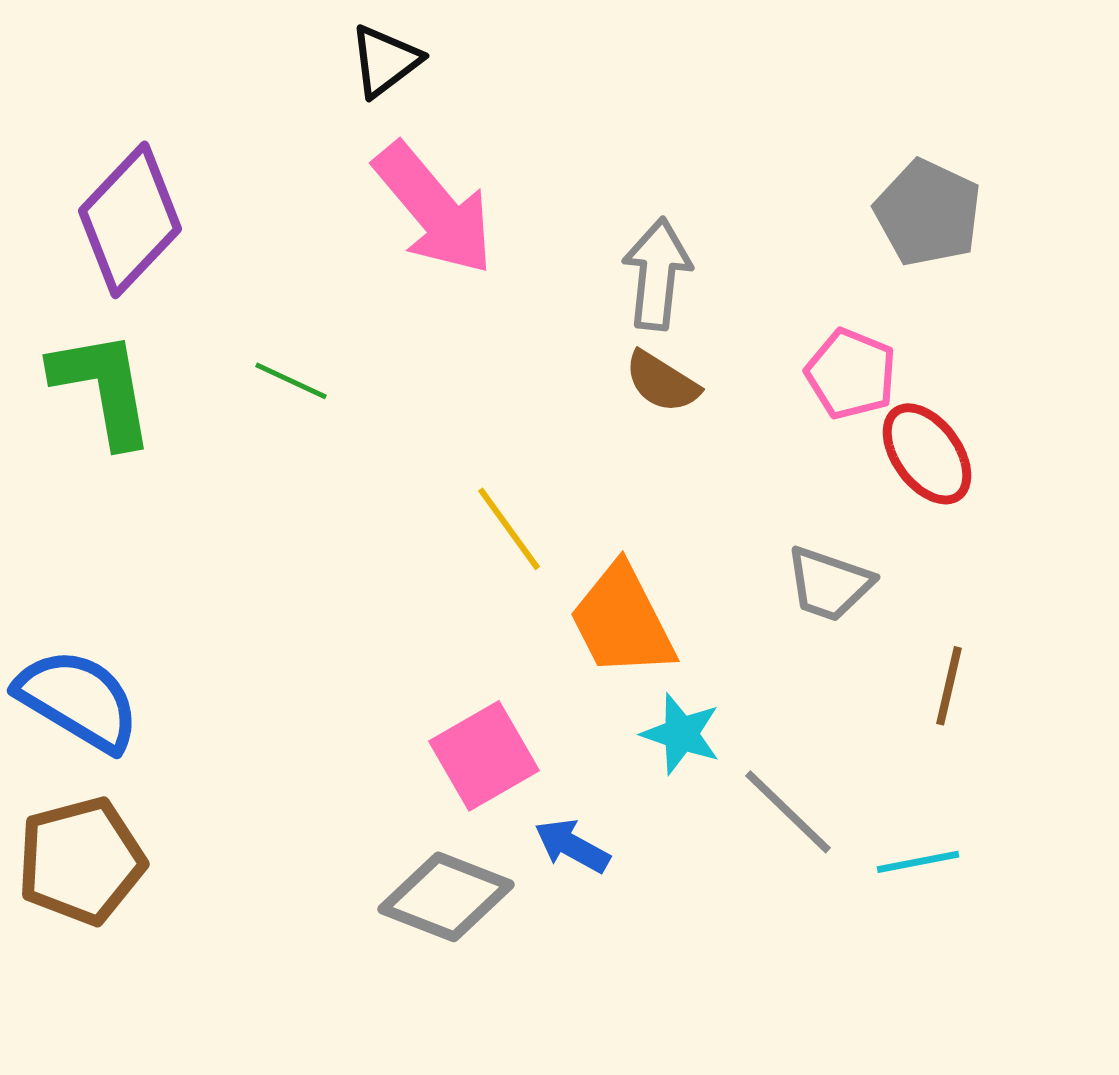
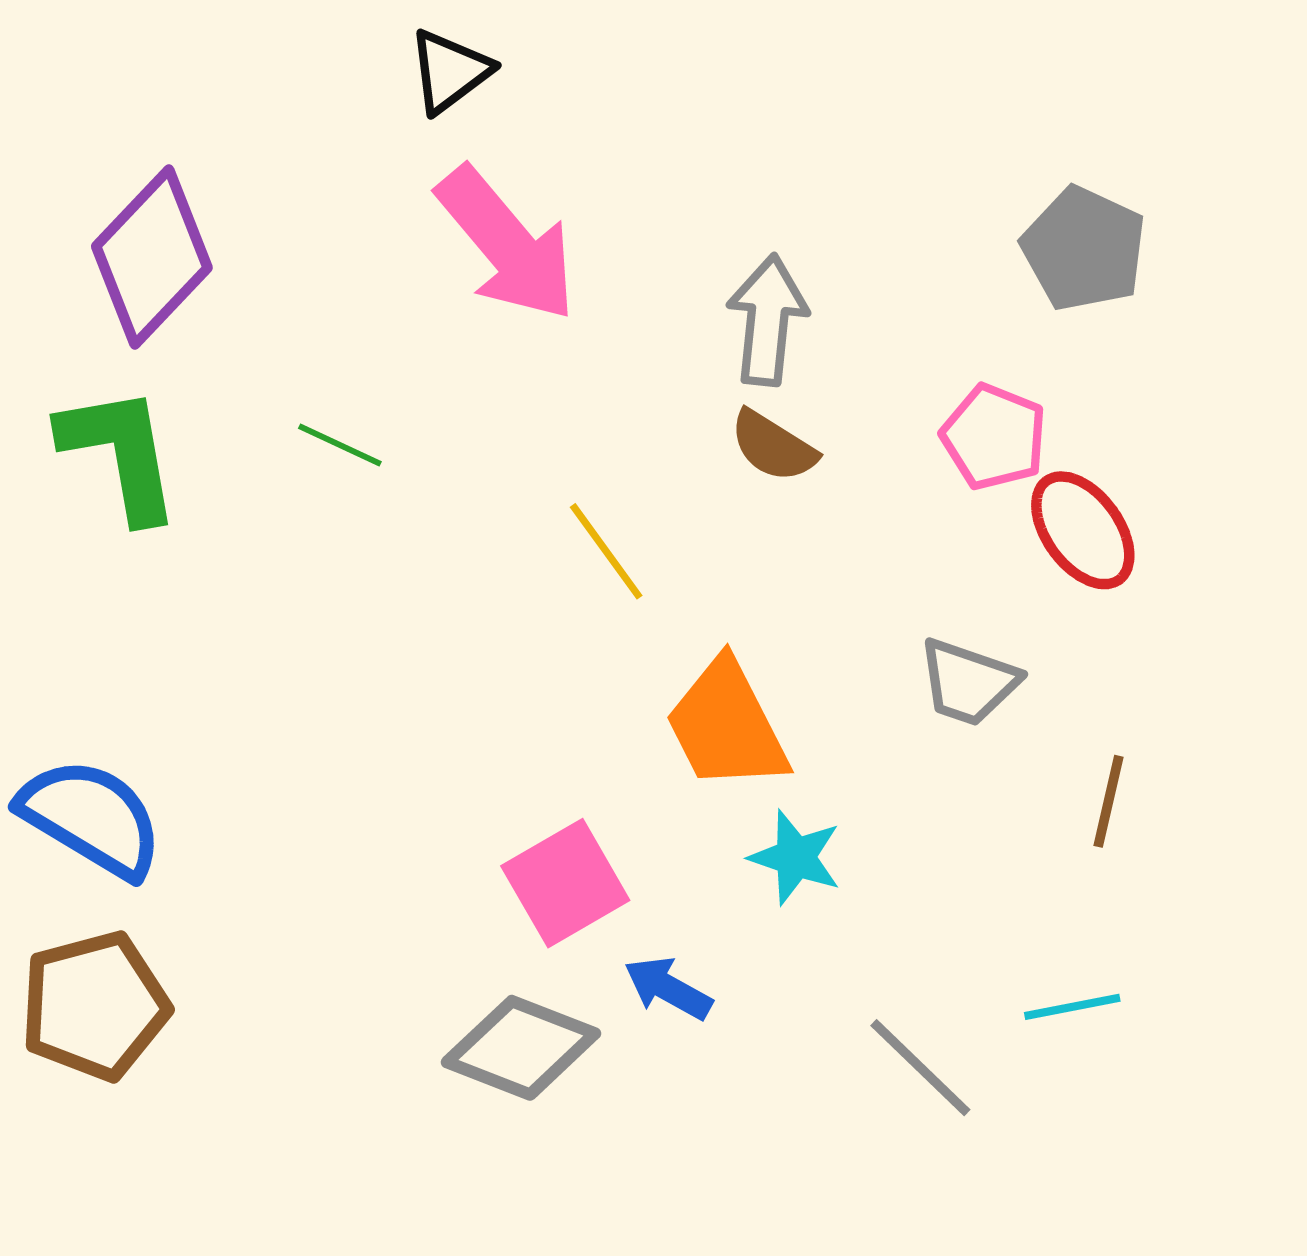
yellow line: (509, 529) -> (606, 551), moved
gray line: (788, 812) -> (920, 1068), moved

